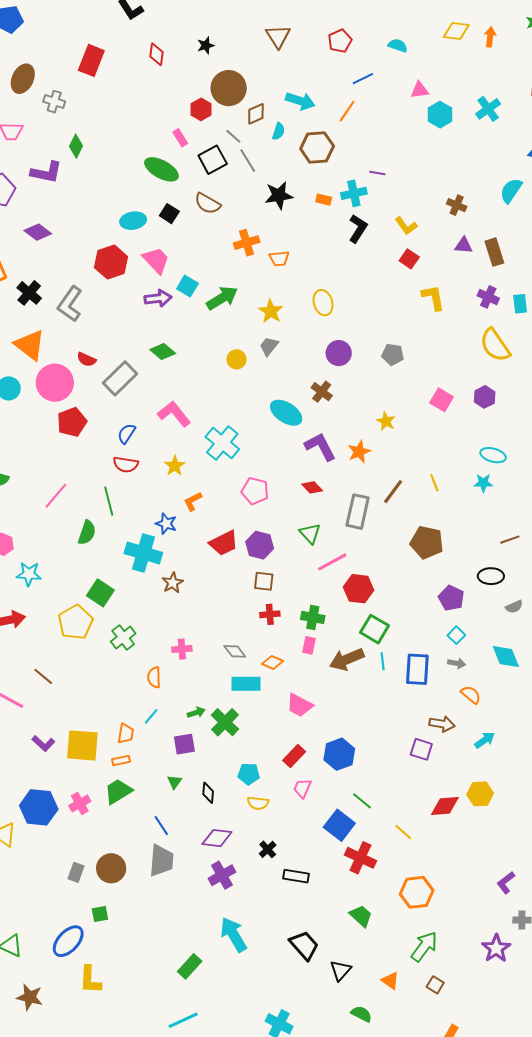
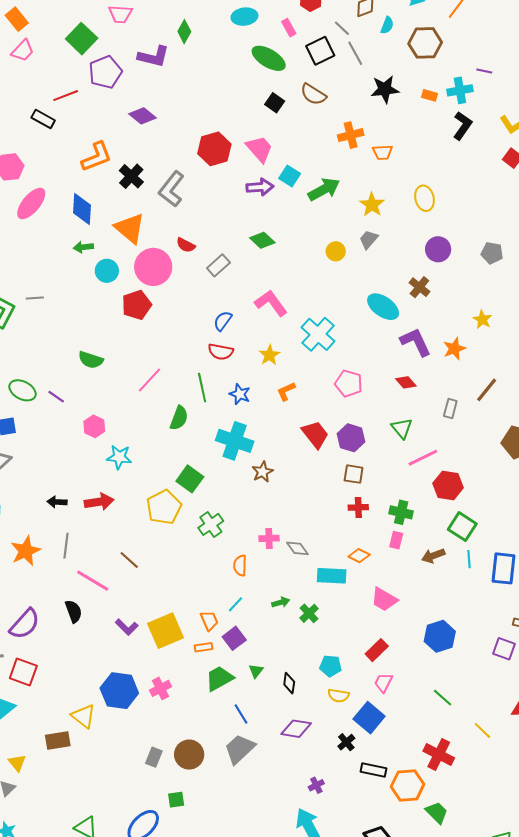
cyan ellipse: (133, 221) -> (244, 17), moved
gray rectangle: (120, 378) -> (218, 265), size x0.7
red pentagon: (72, 422) -> (137, 305), moved
gray rectangle: (358, 512) -> (450, 408), size x0.6
blue star: (166, 524) -> (240, 394), moved
red trapezoid: (224, 543) -> (315, 434), turned -104
gray diamond: (235, 651) -> (297, 548), moved
brown arrow: (347, 659) -> (433, 556), size x0.7
green cross: (225, 722) -> (309, 613), size x0.7
orange trapezoid: (126, 734) -> (209, 621), turned -35
purple square: (184, 744) -> (234, 638), moved, turned -30
yellow square: (82, 745) -> (165, 631), turned -30
blue hexagon: (339, 754) -> (440, 636), moved
green trapezoid: (118, 791) -> (219, 678), moved
blue square: (339, 825) -> (369, 718), moved
gray trapezoid: (161, 861) -> (240, 749), turned -140
purple cross: (222, 875) -> (316, 785), moved, size x0.6
orange hexagon: (417, 892) -> (408, 785), moved

